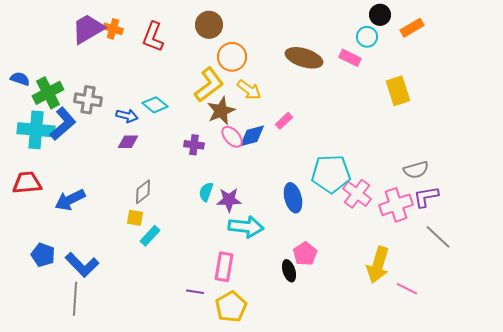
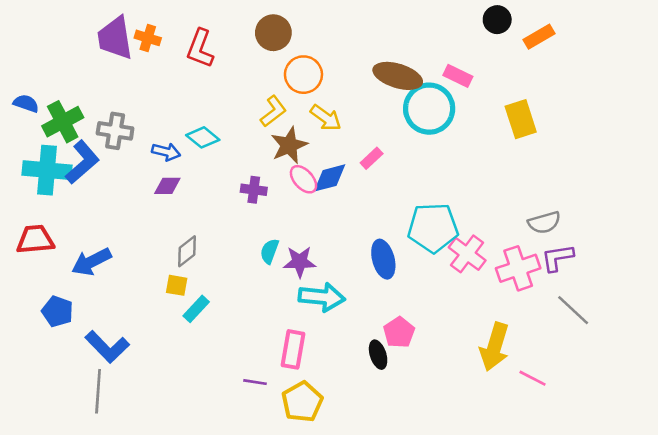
purple trapezoid: (88, 29) -> (115, 38), turned -69
cyan circle: (367, 37) -> (429, 109), moved, size x1.8
yellow L-shape: (209, 85) -> (273, 111), size x0.7
blue pentagon: (43, 255) -> (57, 311), moved

